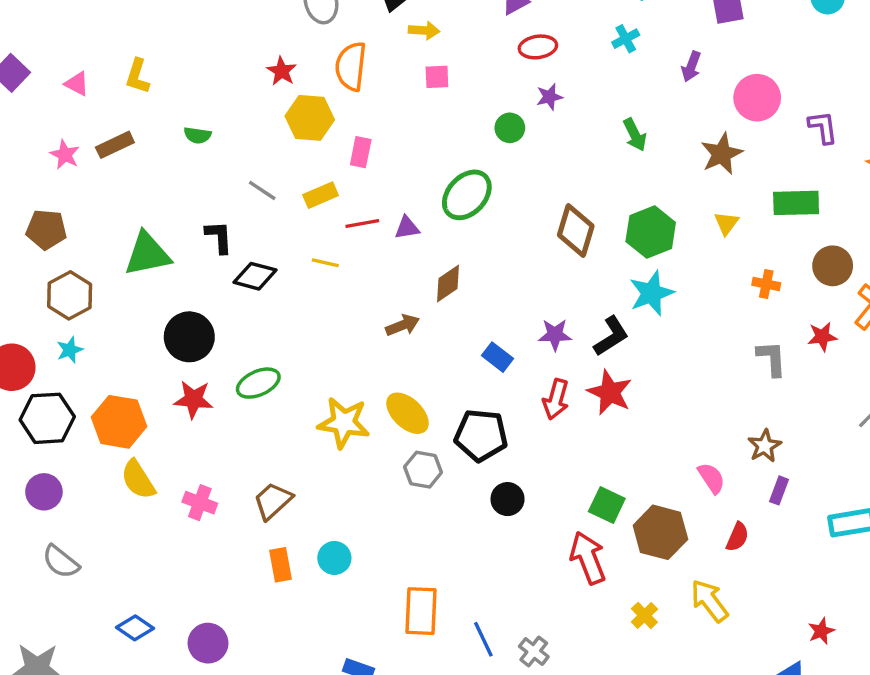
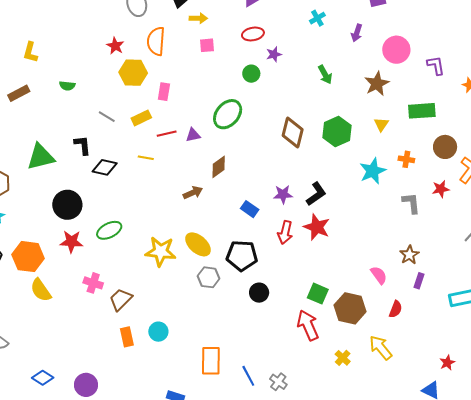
red ellipse: (538, 47) -> (253, 34), moved
cyan star: (651, 293) -> (373, 171), moved
pink cross: (200, 503) -> (93, 283), moved

